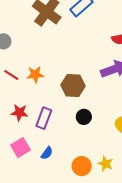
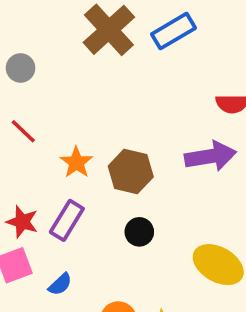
orange star: (35, 75) -> (76, 162), moved, turned 30
red star: (19, 113) -> (22, 222), moved

